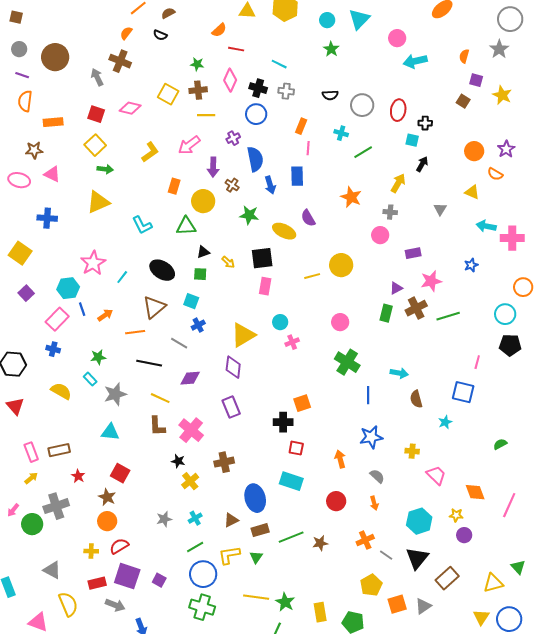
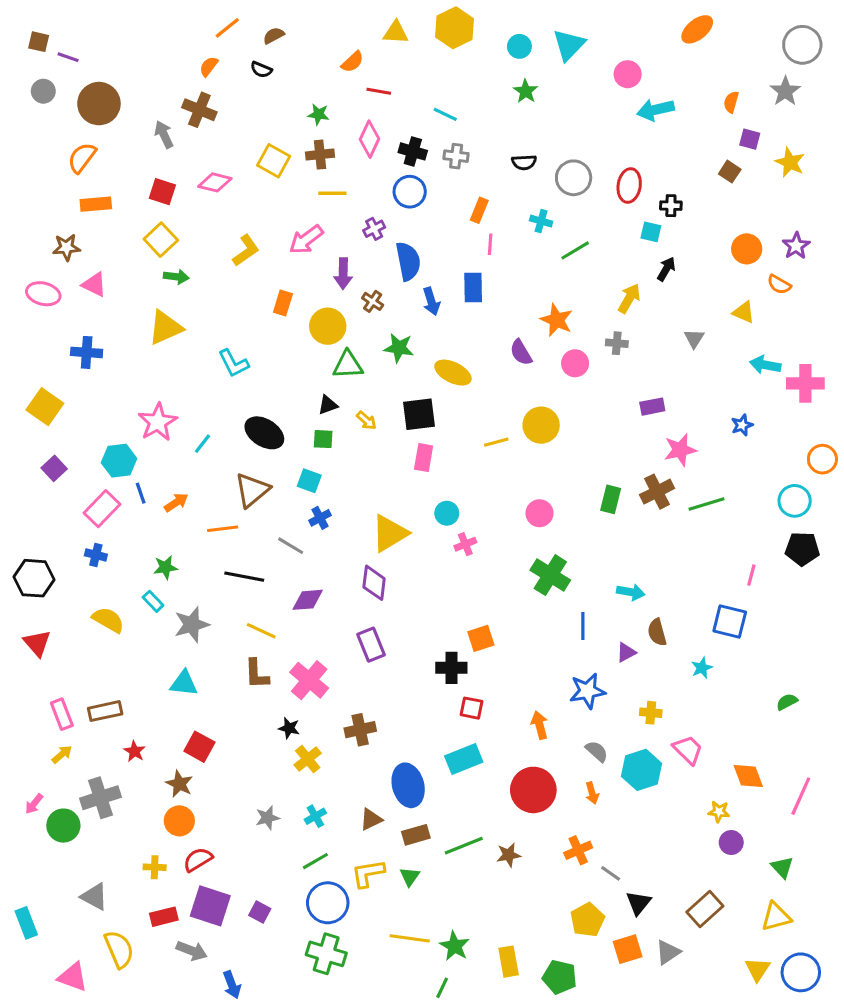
purple line: (22, 75) -> (68, 57), moved
orange semicircle: (25, 101) -> (82, 158), moved, turned 30
purple semicircle: (308, 218) -> (521, 352), moved
green triangle: (186, 226) -> (348, 365), moved
pink circle: (380, 235) -> (575, 363), moved
purple triangle: (396, 288) -> (626, 652), moved
cyan rectangle: (291, 481) -> (464, 759), turned -40
red circle: (336, 501) -> (533, 790), size x1.5
cyan hexagon: (419, 521) -> (642, 770), moved
black triangle: (417, 558) -> (638, 903), moved, size x0.7
green triangle: (518, 567) -> (782, 867), moved

